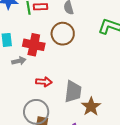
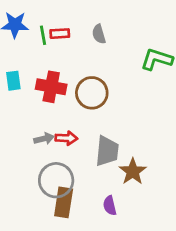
brown circle: (63, 34) -> (92, 93), moved
gray arrow: (19, 61) -> (44, 139), moved

